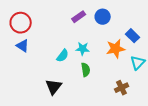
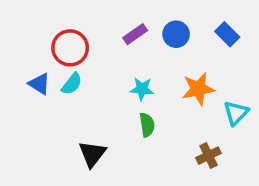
red circle: (21, 23) -> (70, 48), moved
blue rectangle: (133, 36) -> (227, 34), moved
cyan semicircle: (63, 56) -> (72, 84), moved

